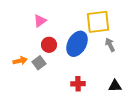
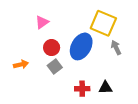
yellow square: (98, 22) -> (103, 23), turned 30
gray square: (39, 63) -> (55, 67), moved
black triangle: (115, 86) -> (105, 88), moved

